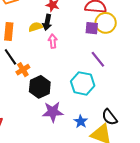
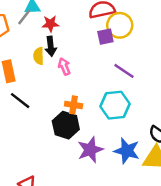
yellow semicircle: (36, 27) -> (39, 56), turned -56
orange cross: (23, 70) -> (74, 105), moved, turned -32
blue star: (81, 121) -> (127, 151), size x1.5

